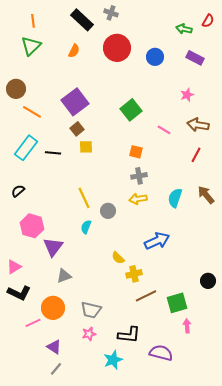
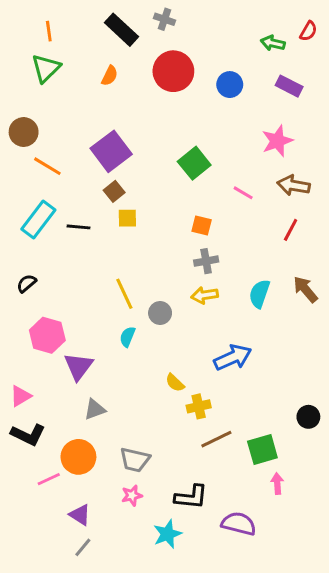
pink star: (187, 95) -> (277, 141), size x1.5

